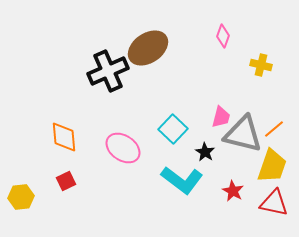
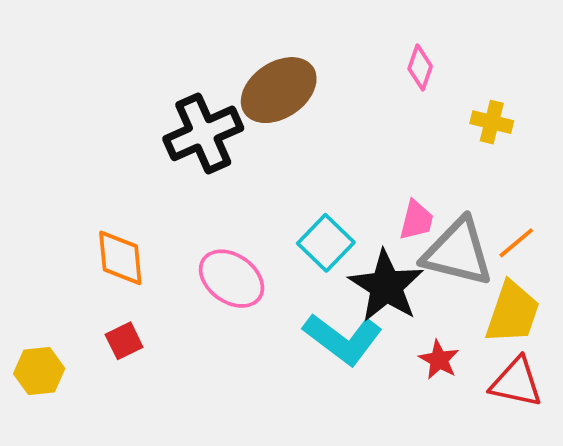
black star: (205, 152) -> (386, 286), size x2.0

